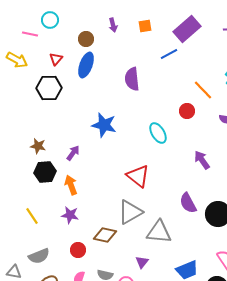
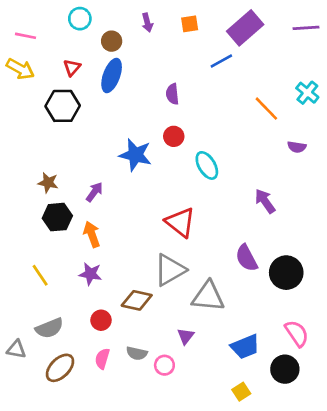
cyan circle: (50, 20) -> (80, 19), moved
pink line: (30, 34) -> (26, 36), moved
purple semicircle: (132, 79) -> (172, 94), size x0.7
red circle: (187, 111) -> (174, 136), moved

